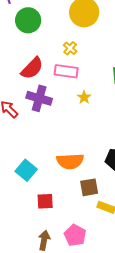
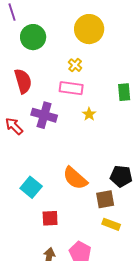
red semicircle: (32, 68) -> (23, 81), moved, turned -60
orange semicircle: (70, 161) -> (75, 178), turned 44
brown square: (89, 187) -> (105, 199), moved

